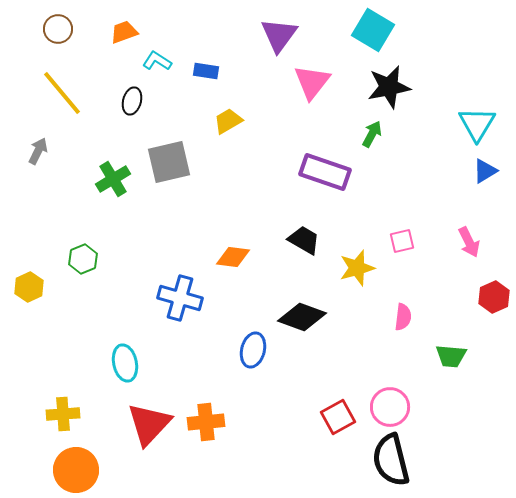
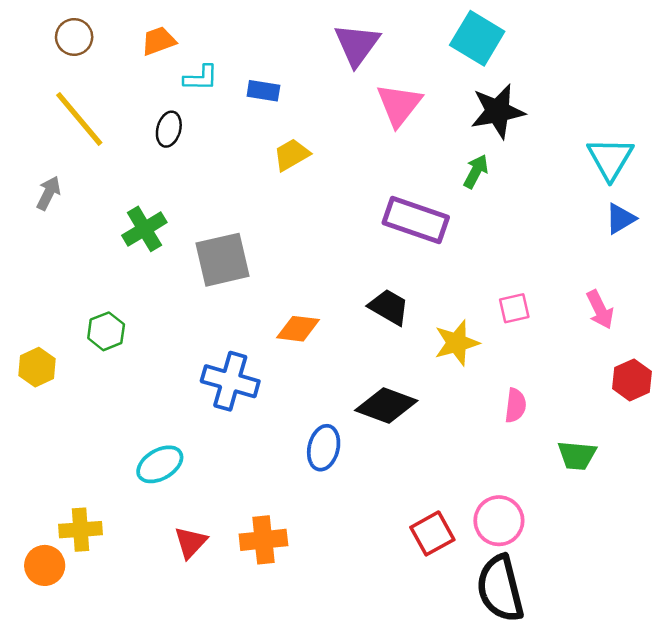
cyan L-shape: (157, 61) -> (201, 78), turned 148
gray square: (169, 162) -> (223, 260), moved
cyan ellipse: (125, 363) -> (160, 464), turned 72
red triangle: (149, 424) -> (191, 542), size x0.6
orange circle: (76, 470) -> (45, 565), moved, size x0.7

